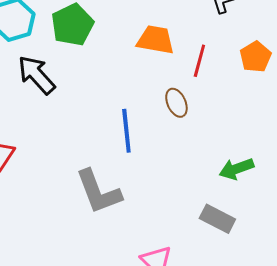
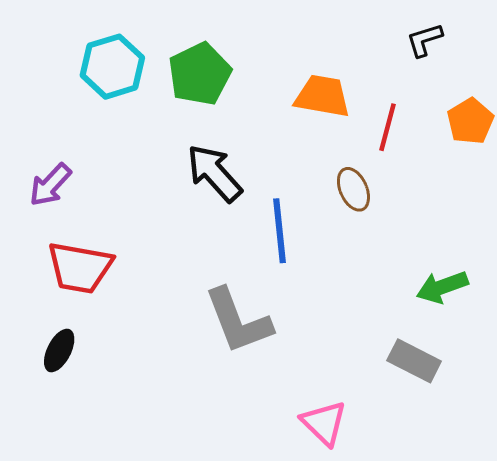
black arrow: (36, 75) -> (214, 173), moved

